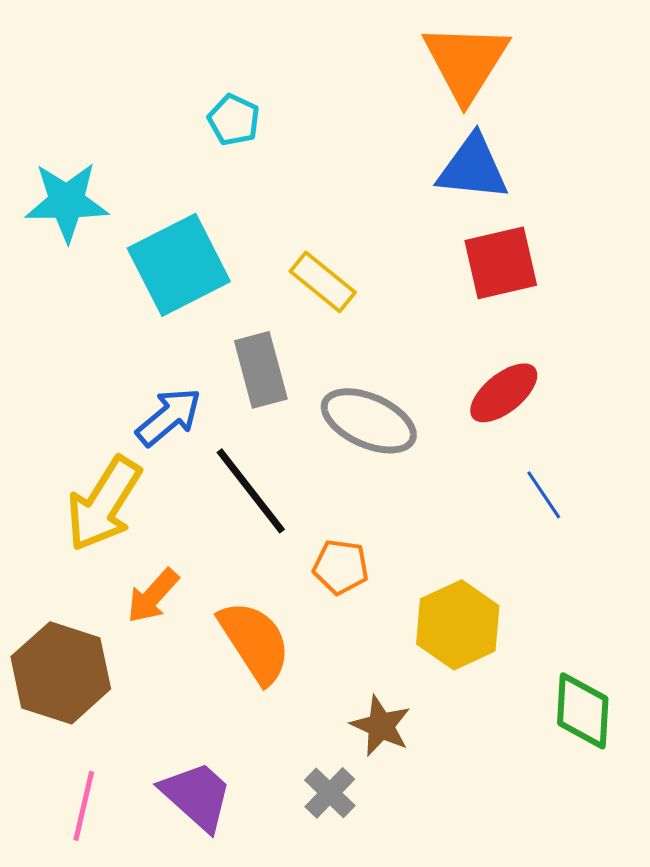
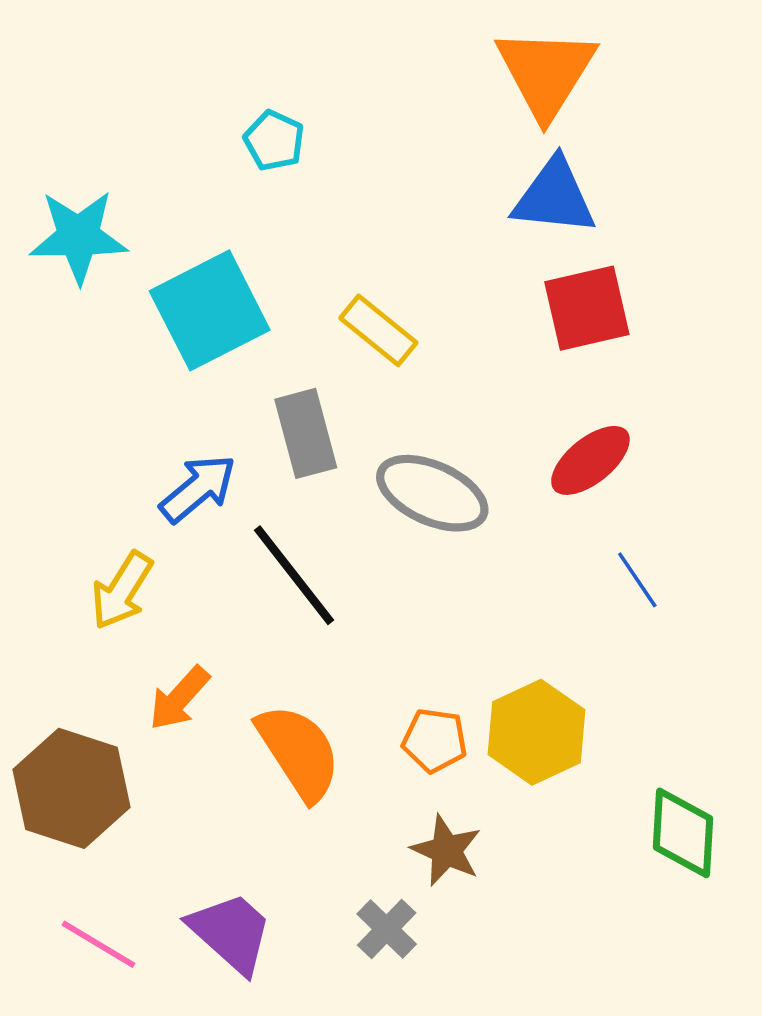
yellow arrow: (104, 504) -> (122, 590), size x0.7
orange pentagon: (341, 567) -> (435, 740), moved
pink line: (84, 806) -> (98, 944), turned -72

